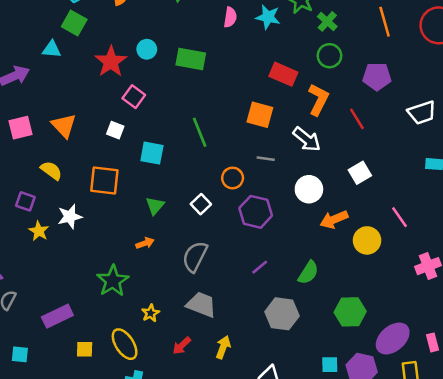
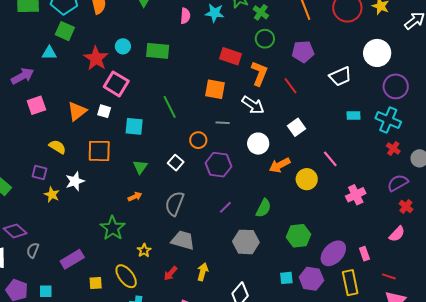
pink square: (134, 97) -> (116, 84), size x1.4
orange triangle: (64, 126) -> (77, 111), moved, turned 40
pink square: (21, 128) -> (36, 105), moved

